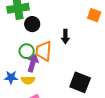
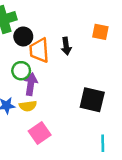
orange square: (94, 15) -> (100, 32), moved
orange trapezoid: (44, 51) -> (39, 50), moved

